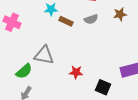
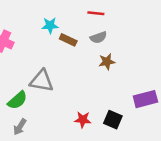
brown star: (120, 14) -> (107, 62), moved
red star: (76, 72) -> (83, 120), moved

